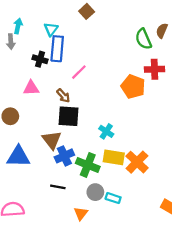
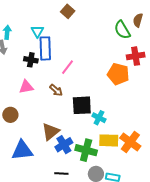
black square: (68, 116) -> (82, 105), moved
brown triangle: (52, 140) -> (51, 132), turned 36

